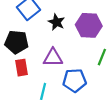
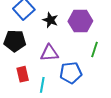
red rectangle: (22, 68) -> (23, 74), moved

